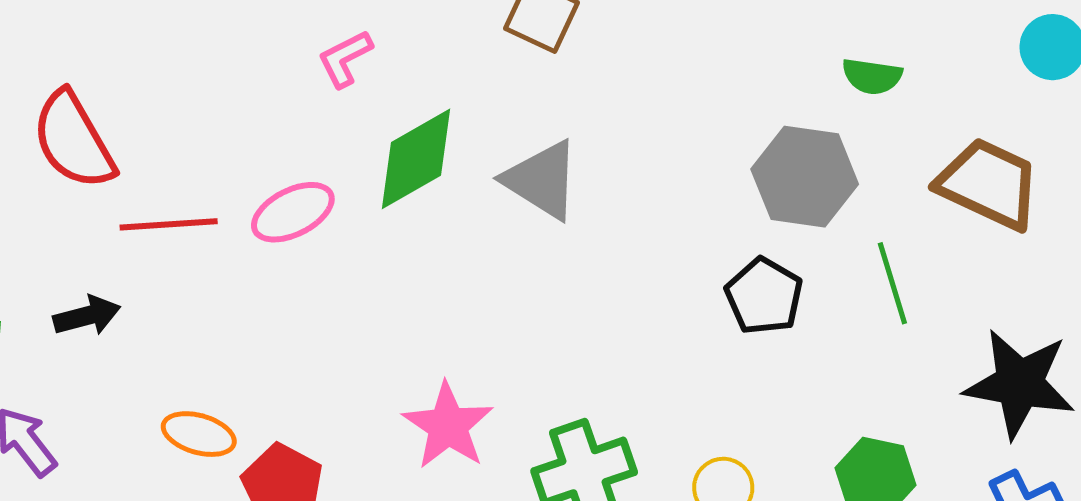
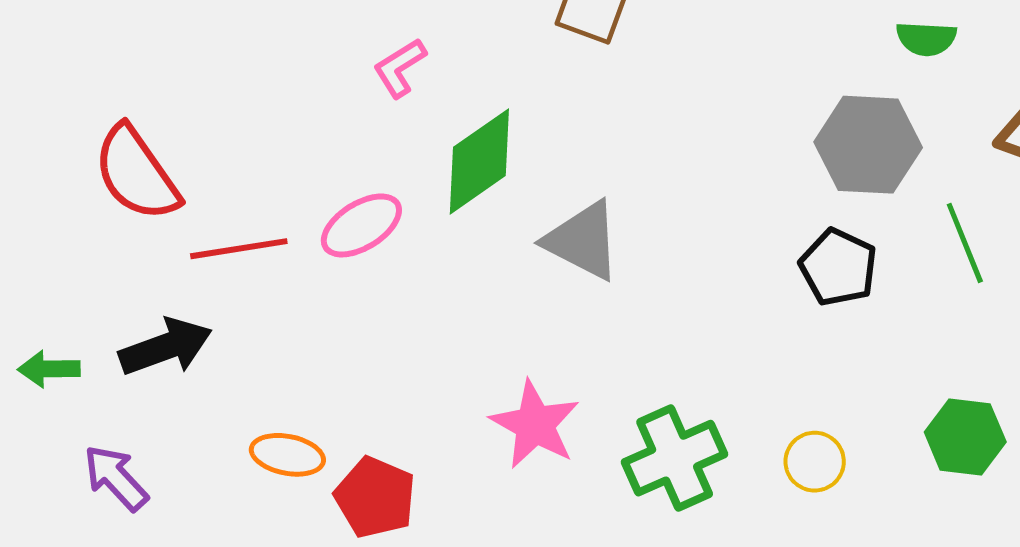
gray triangle: (542, 180) -> (583, 241), moved
black arrow: (87, 316) -> (166, 347), size x1.4

